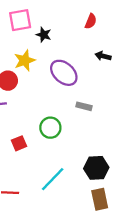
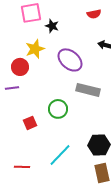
red semicircle: (91, 21) -> (94, 14), turned 56
gray rectangle: (84, 106) -> (88, 90), size x1.6

